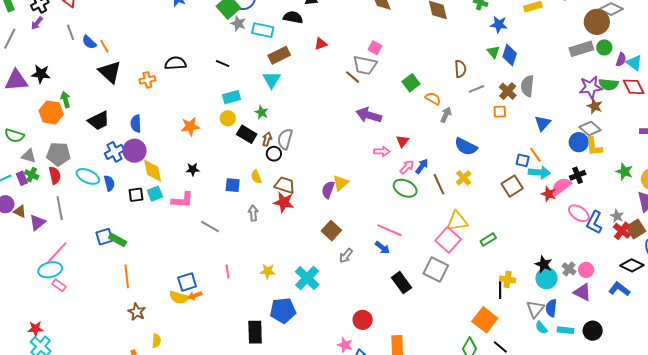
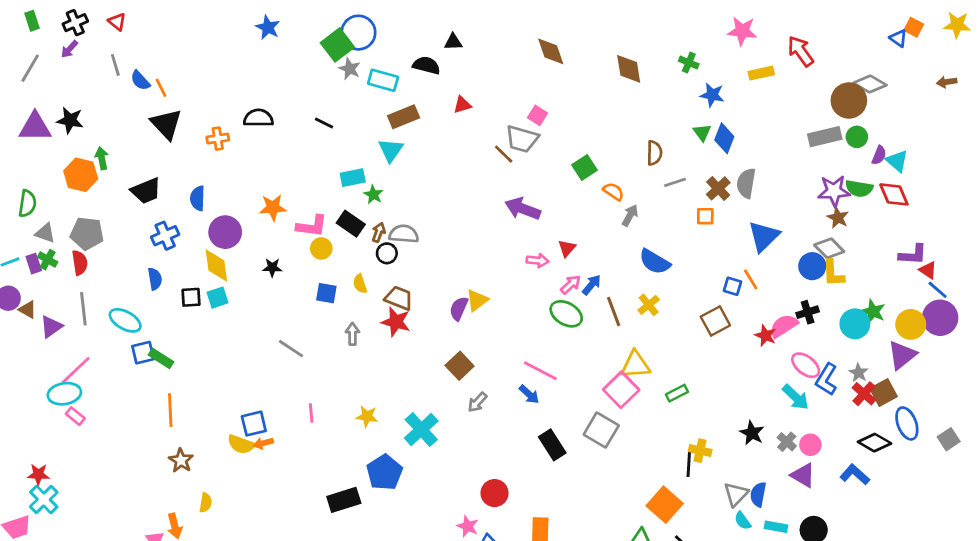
cyan rectangle: (232, 97) -> (353, 178), moved
yellow circle: (228, 118) -> (321, 248), moved
blue triangle: (543, 123) -> (764, 236), size x1.4
green semicircle: (14, 136) -> (27, 204), turned -102
gray semicircle: (285, 139) -> (404, 234), turned 75
purple circle: (134, 151) -> (225, 232), moved
cyan arrow: (539, 172) -> (796, 397), moved, turned 35
cyan ellipse: (88, 176) -> (125, 320), moved
pink L-shape: (182, 200) -> (312, 226), moved
cyan circle: (546, 278) -> (855, 324), moved
blue pentagon: (283, 310) -> (385, 472), turned -30
black rectangle: (255, 332) -> (344, 500), turned 70

